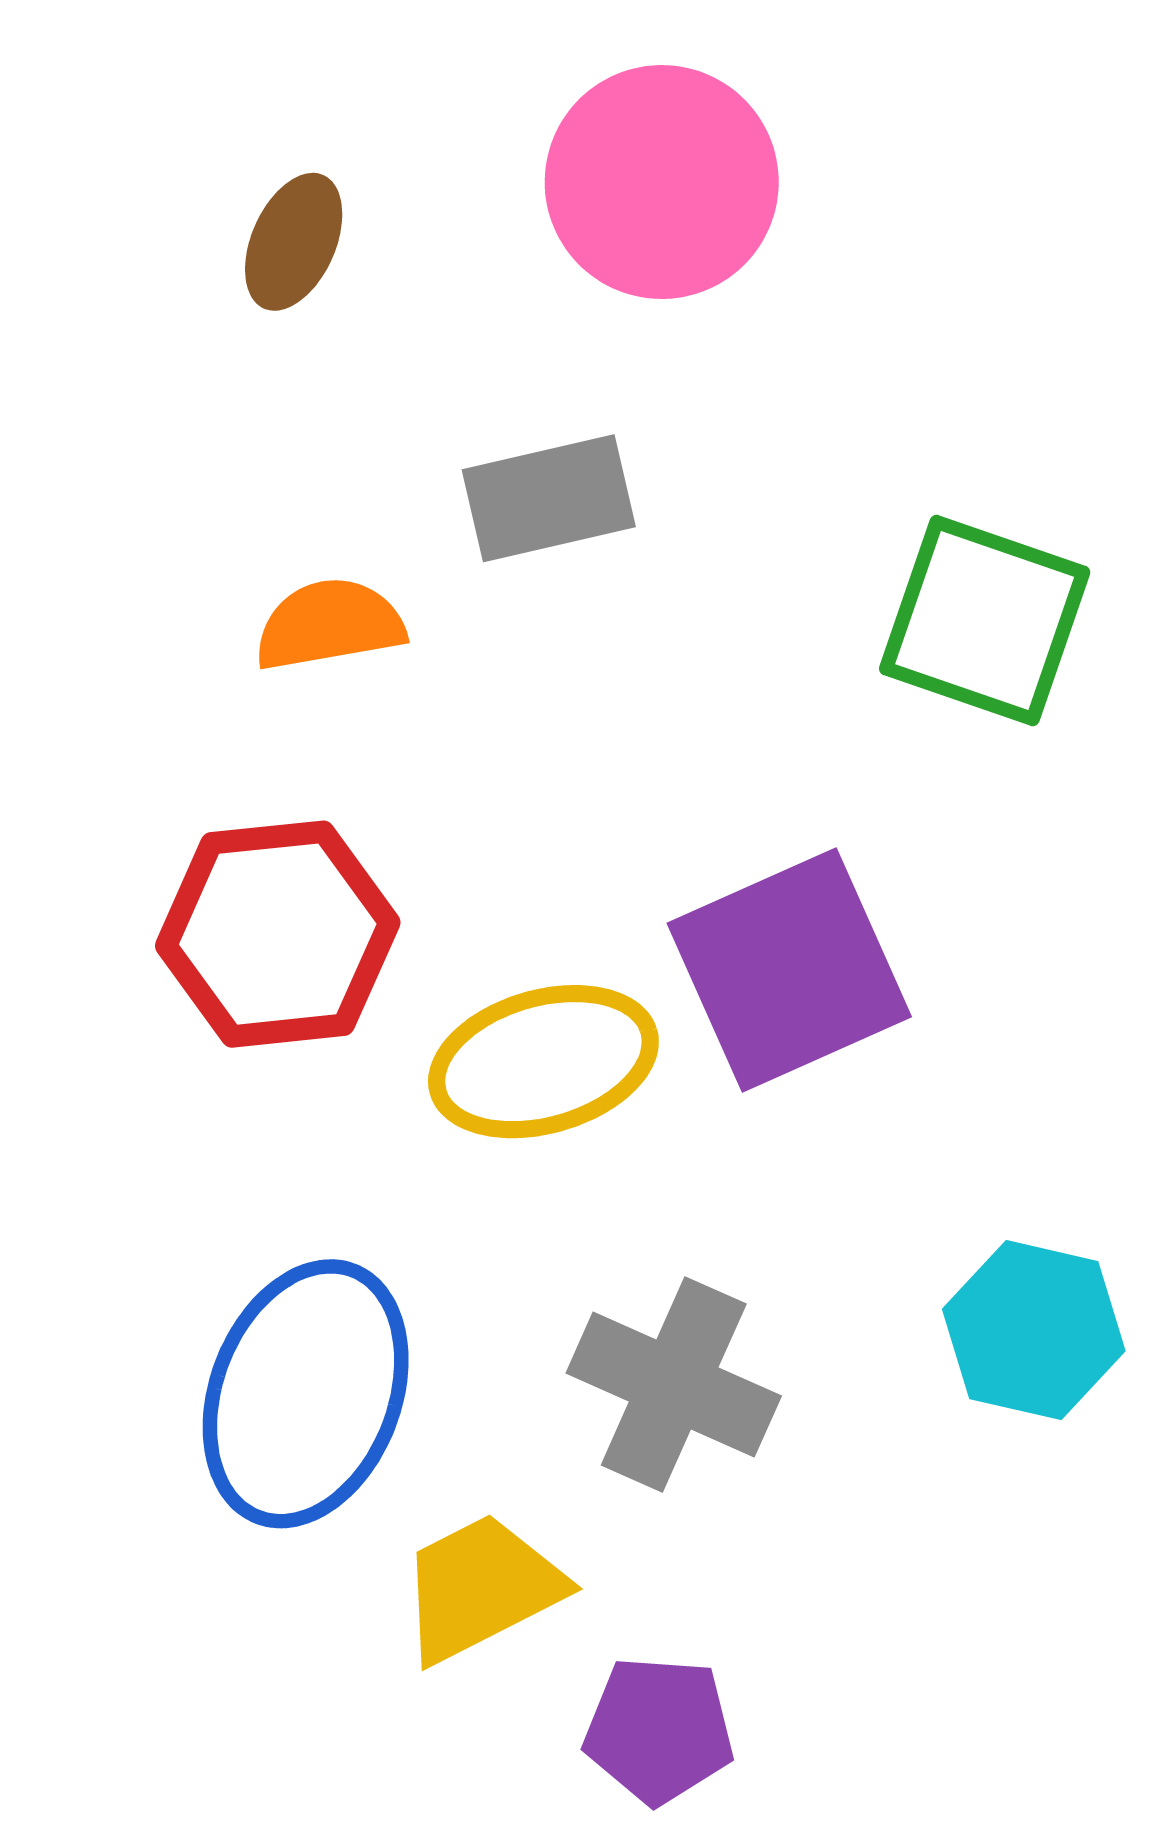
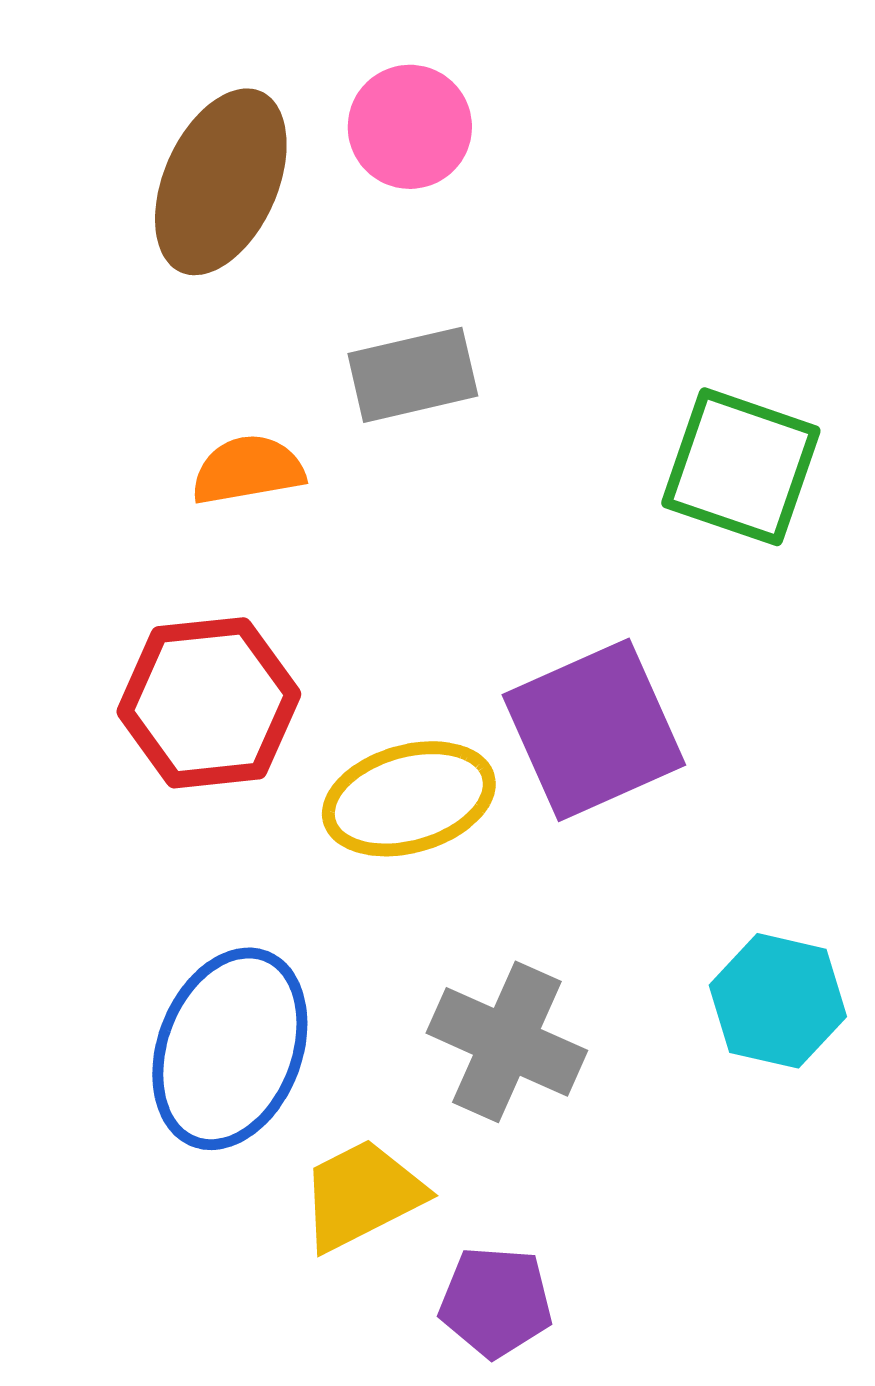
pink circle: (662, 182) -> (410, 127), moved, size x0.7
brown ellipse: (294, 242) -> (221, 182), size x1.8

